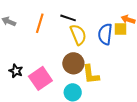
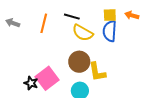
yellow square: (121, 29) -> (110, 15), moved
yellow semicircle: (78, 35) -> (83, 33), turned 145
black star: (16, 71) -> (31, 83), moved

